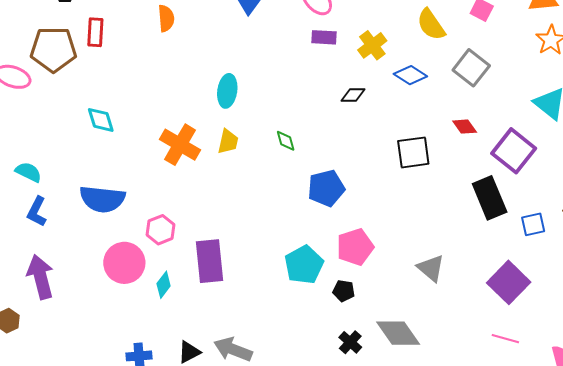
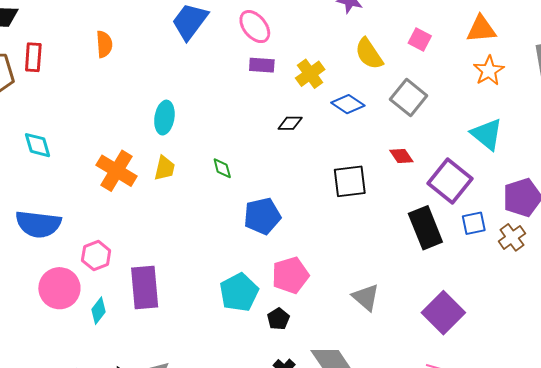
blue square: (533, 224) -> (474, 223), moved
black pentagon: (344, 291) -> (278, 319), turned 30

